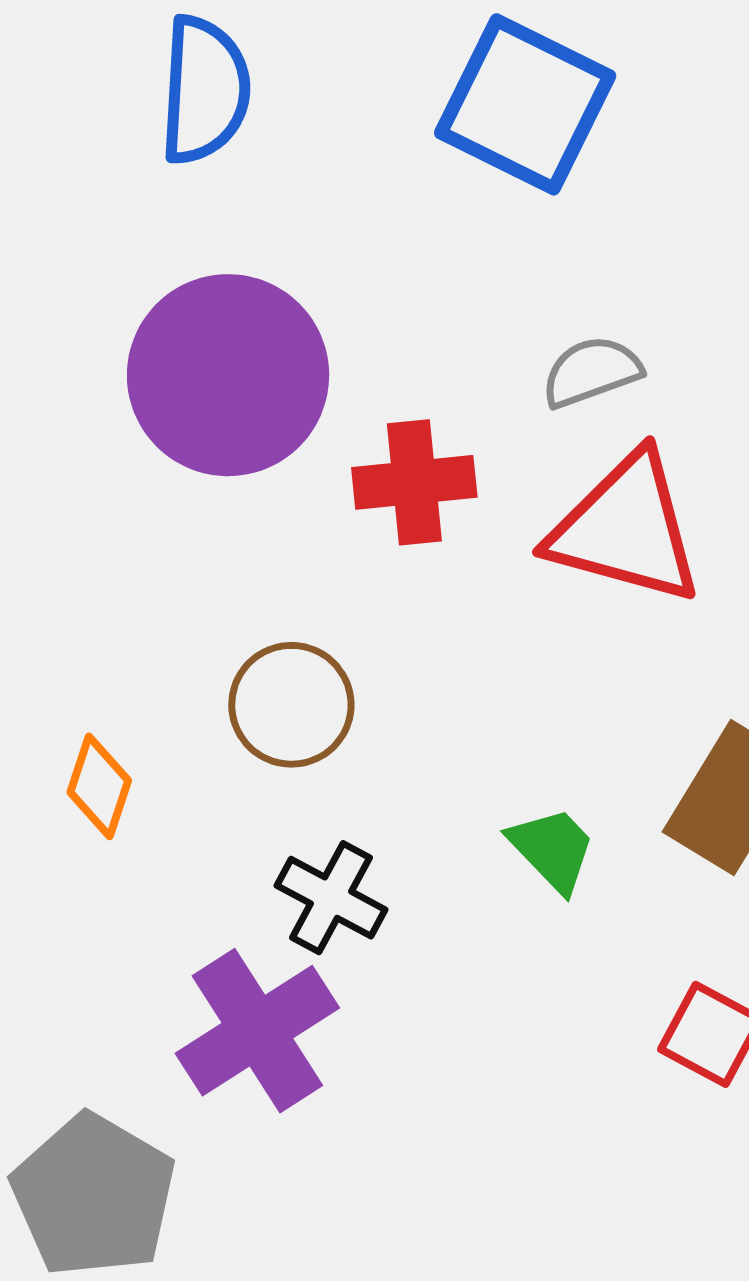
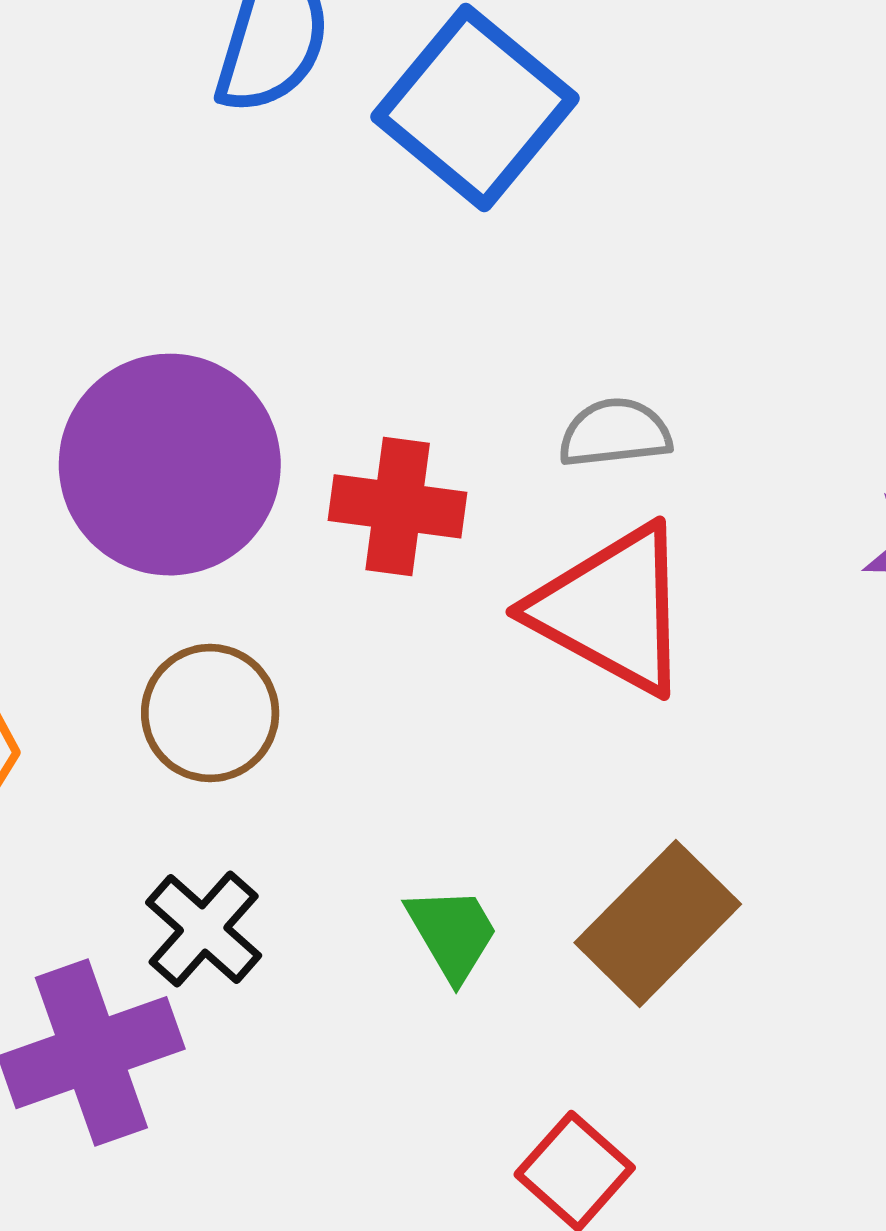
blue square: (525, 104) -> (475, 108), moved
purple circle: (228, 375) -> (170, 465), moved

